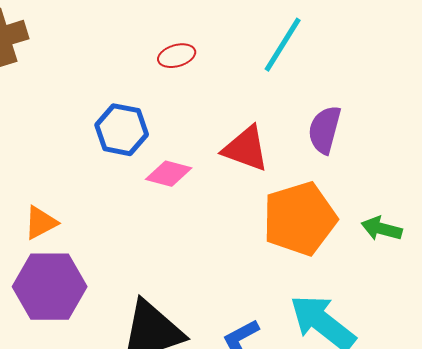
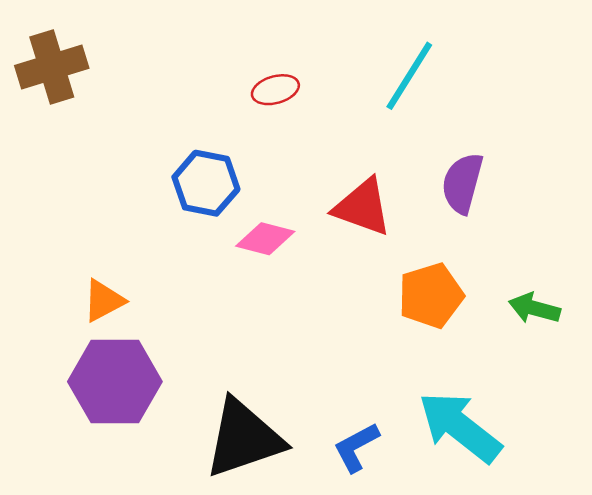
orange pentagon: (300, 219) -> (431, 296), size x0.7

